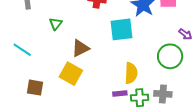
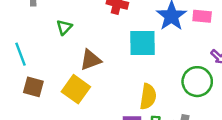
cyan line: (22, 50) -> (21, 54), turned 30
brown square: (35, 88) -> (33, 87), moved

